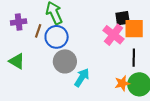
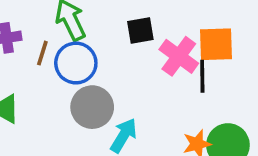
black square: (123, 18) -> (140, 30), moved
black line: (134, 58) -> (202, 76), moved

